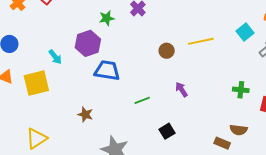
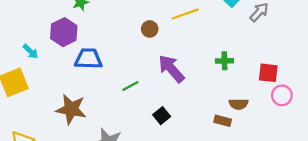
purple arrow: (182, 90) -> (171, 69), size x1.8
green cross: (241, 90) -> (224, 61), moved
brown star: (85, 114) -> (71, 109), size x1.8

